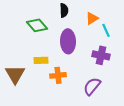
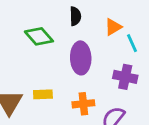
yellow rectangle: (41, 60) -> (43, 94), moved
orange cross: (58, 75) -> (83, 104), moved

